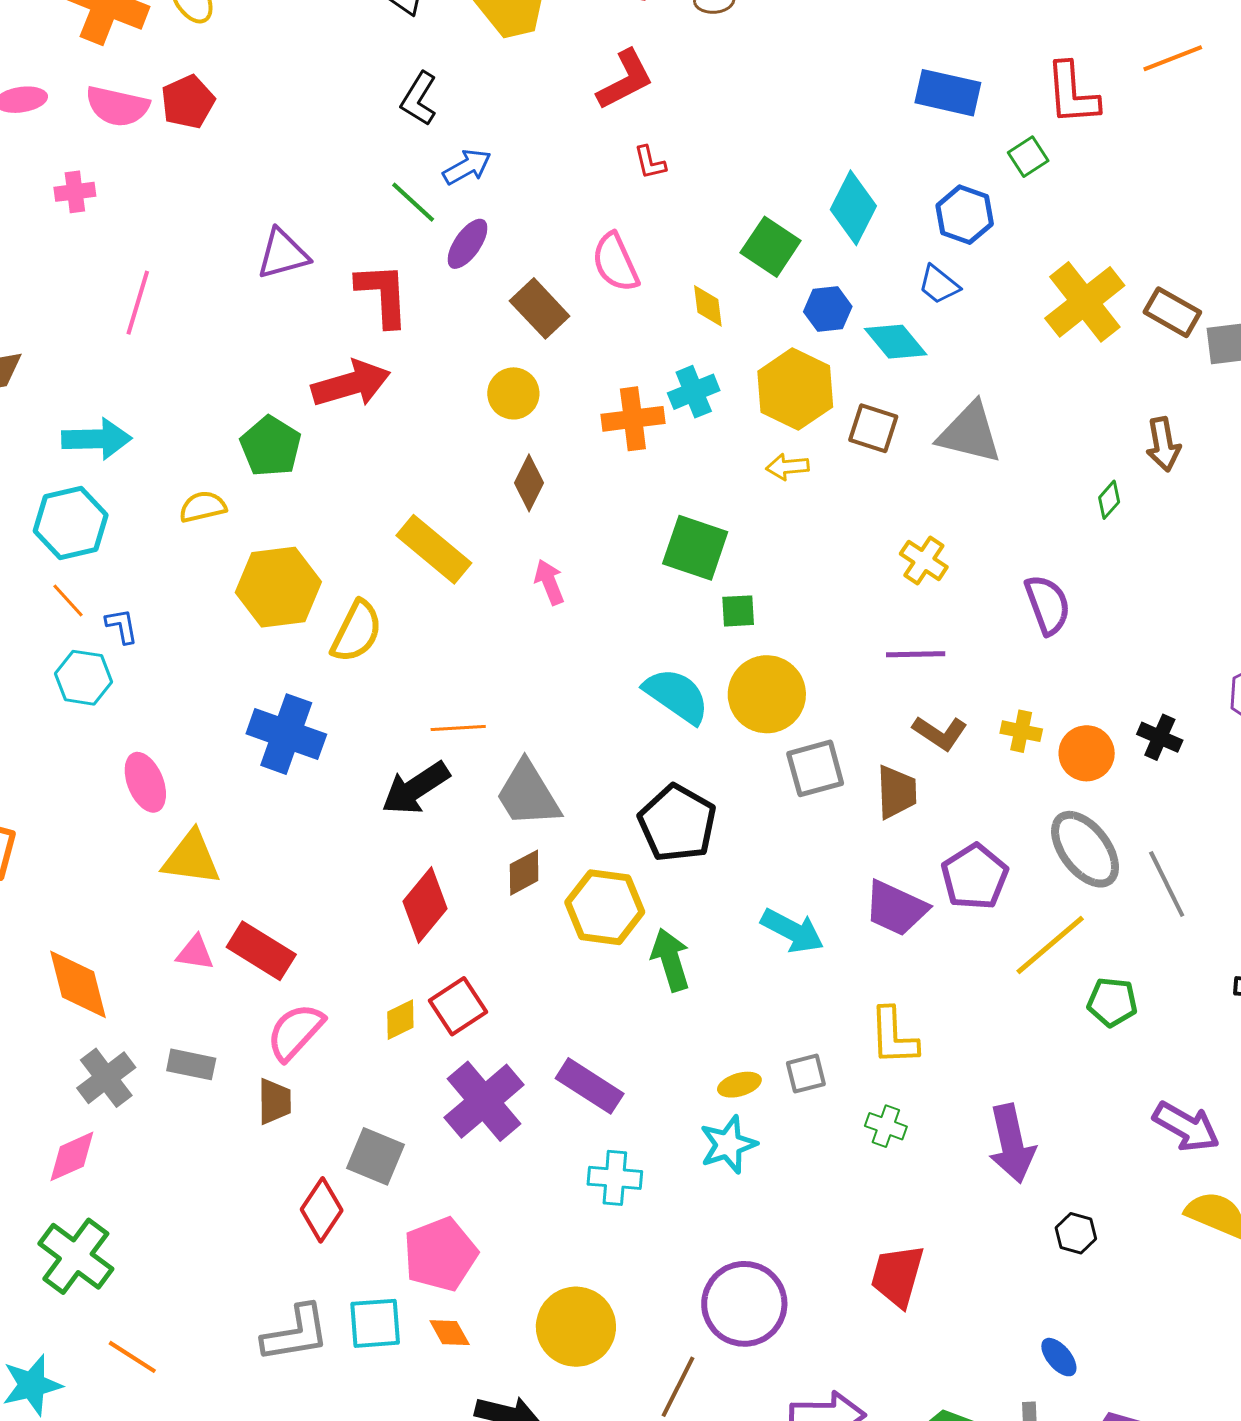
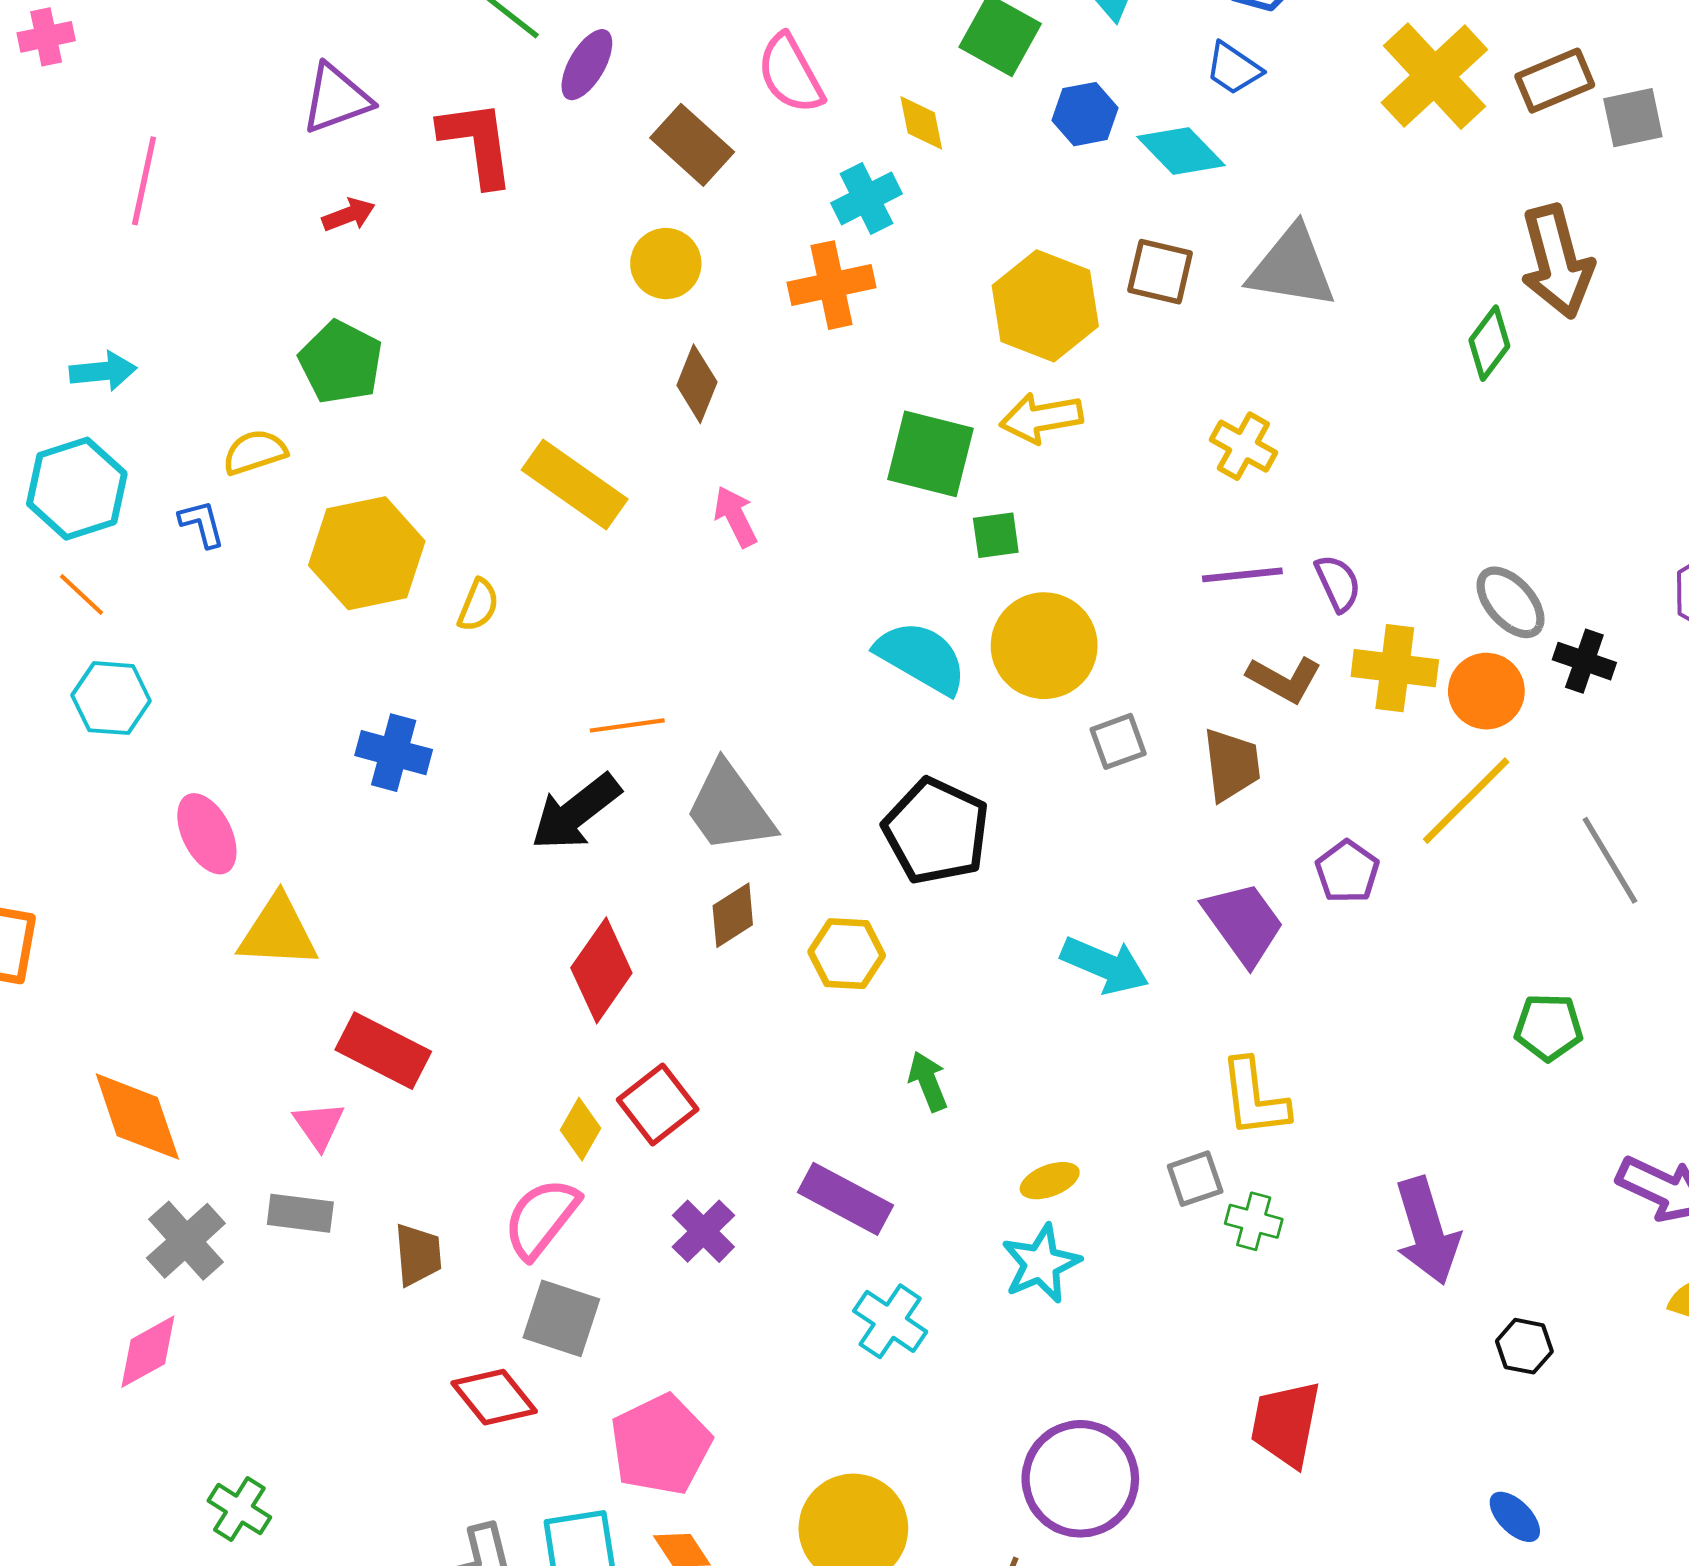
brown rectangle: (1172, 312) -> (1555, 81), turned -48
red arrow: (351, 384) -> (349, 215), moved, size x0.5
yellow hexagon: (795, 389) -> (1045, 306), moved
cyan cross: (694, 392) -> (866, 198), moved
cyan arrow: (97, 439) -> (103, 371), size x0.7
brown arrow: (1163, 444) -> (1557, 262), size x1.5
yellow arrow: (787, 467) -> (1041, 418), moved, size x1.4
green diamond: (1109, 500) -> (1489, 343), size x1.4
purple semicircle: (1048, 605) -> (1338, 583), moved, size x0.7
blue L-shape: (122, 626) -> (202, 524), moved
yellow semicircle: (357, 631) -> (478, 605), size x0.6
yellow cross: (1021, 731) -> (1395, 668), size x1.5
blue cross: (286, 734) -> (394, 753), size x0.7
gray square: (815, 768) -> (1118, 741), size x0.7
gray ellipse: (1085, 849) -> (1511, 602), moved, size x0.7
purple pentagon: (975, 877) -> (1347, 872), size x0.7
yellow hexagon: (605, 907) -> (847, 954), size x0.7
purple trapezoid: (896, 908) -> (1244, 923), turned -146
yellow line: (1050, 945) -> (1466, 801), moved
pink triangle: (195, 953) -> (319, 1125), moved, turned 51
green arrow: (671, 960) -> (928, 1081), moved, size x0.7
yellow diamond: (400, 1020) -> (580, 1129), turned -30
pink semicircle: (295, 1032) -> (541, 1218), moved
gray square: (806, 1074) -> (1195, 1179), moved
purple cross: (484, 1101) -> (703, 1231), size x0.6
cyan cross: (615, 1178) -> (890, 1321), turned 34
red diamond: (322, 1210) -> (494, 1397), turned -68
green cross: (76, 1256) -> (239, 1509), moved, size x0.6

